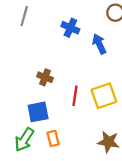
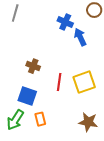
blue cross: (70, 28) -> (65, 22), moved
blue square: (38, 112) -> (27, 96), turned 30

